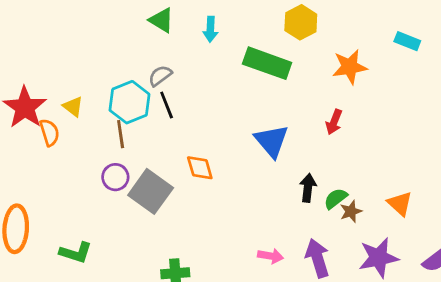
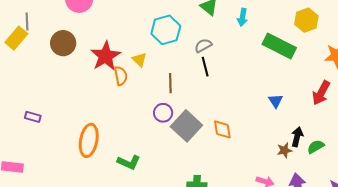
cyan hexagon: (129, 102) -> (166, 30), moved
red arrow: (334, 122) -> (321, 93), size x1.4
blue triangle: (272, 141) -> (276, 101), size x0.6
orange diamond: (200, 168) -> (222, 129), moved
brown star: (351, 212) -> (284, 150), moved

